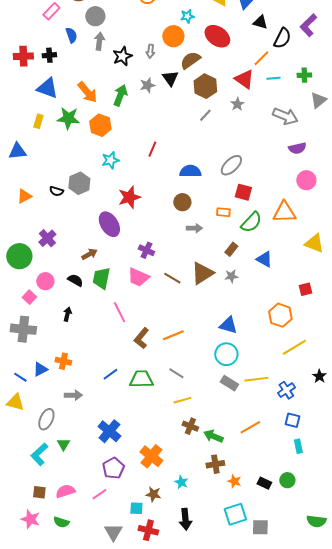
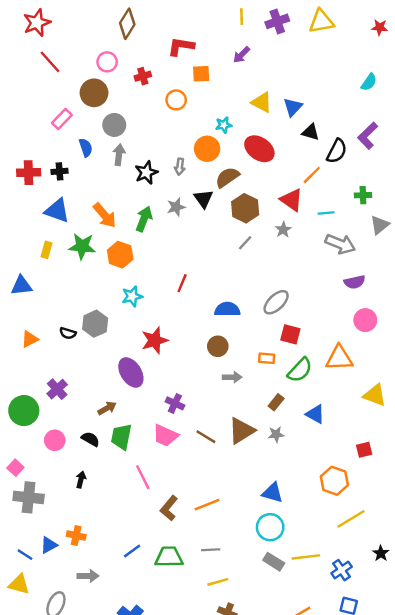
cyan line: (273, 78) -> (326, 213), moved
pink square: (29, 297) -> (15, 468), moved
gray line: (176, 373) -> (211, 550), turned -35

